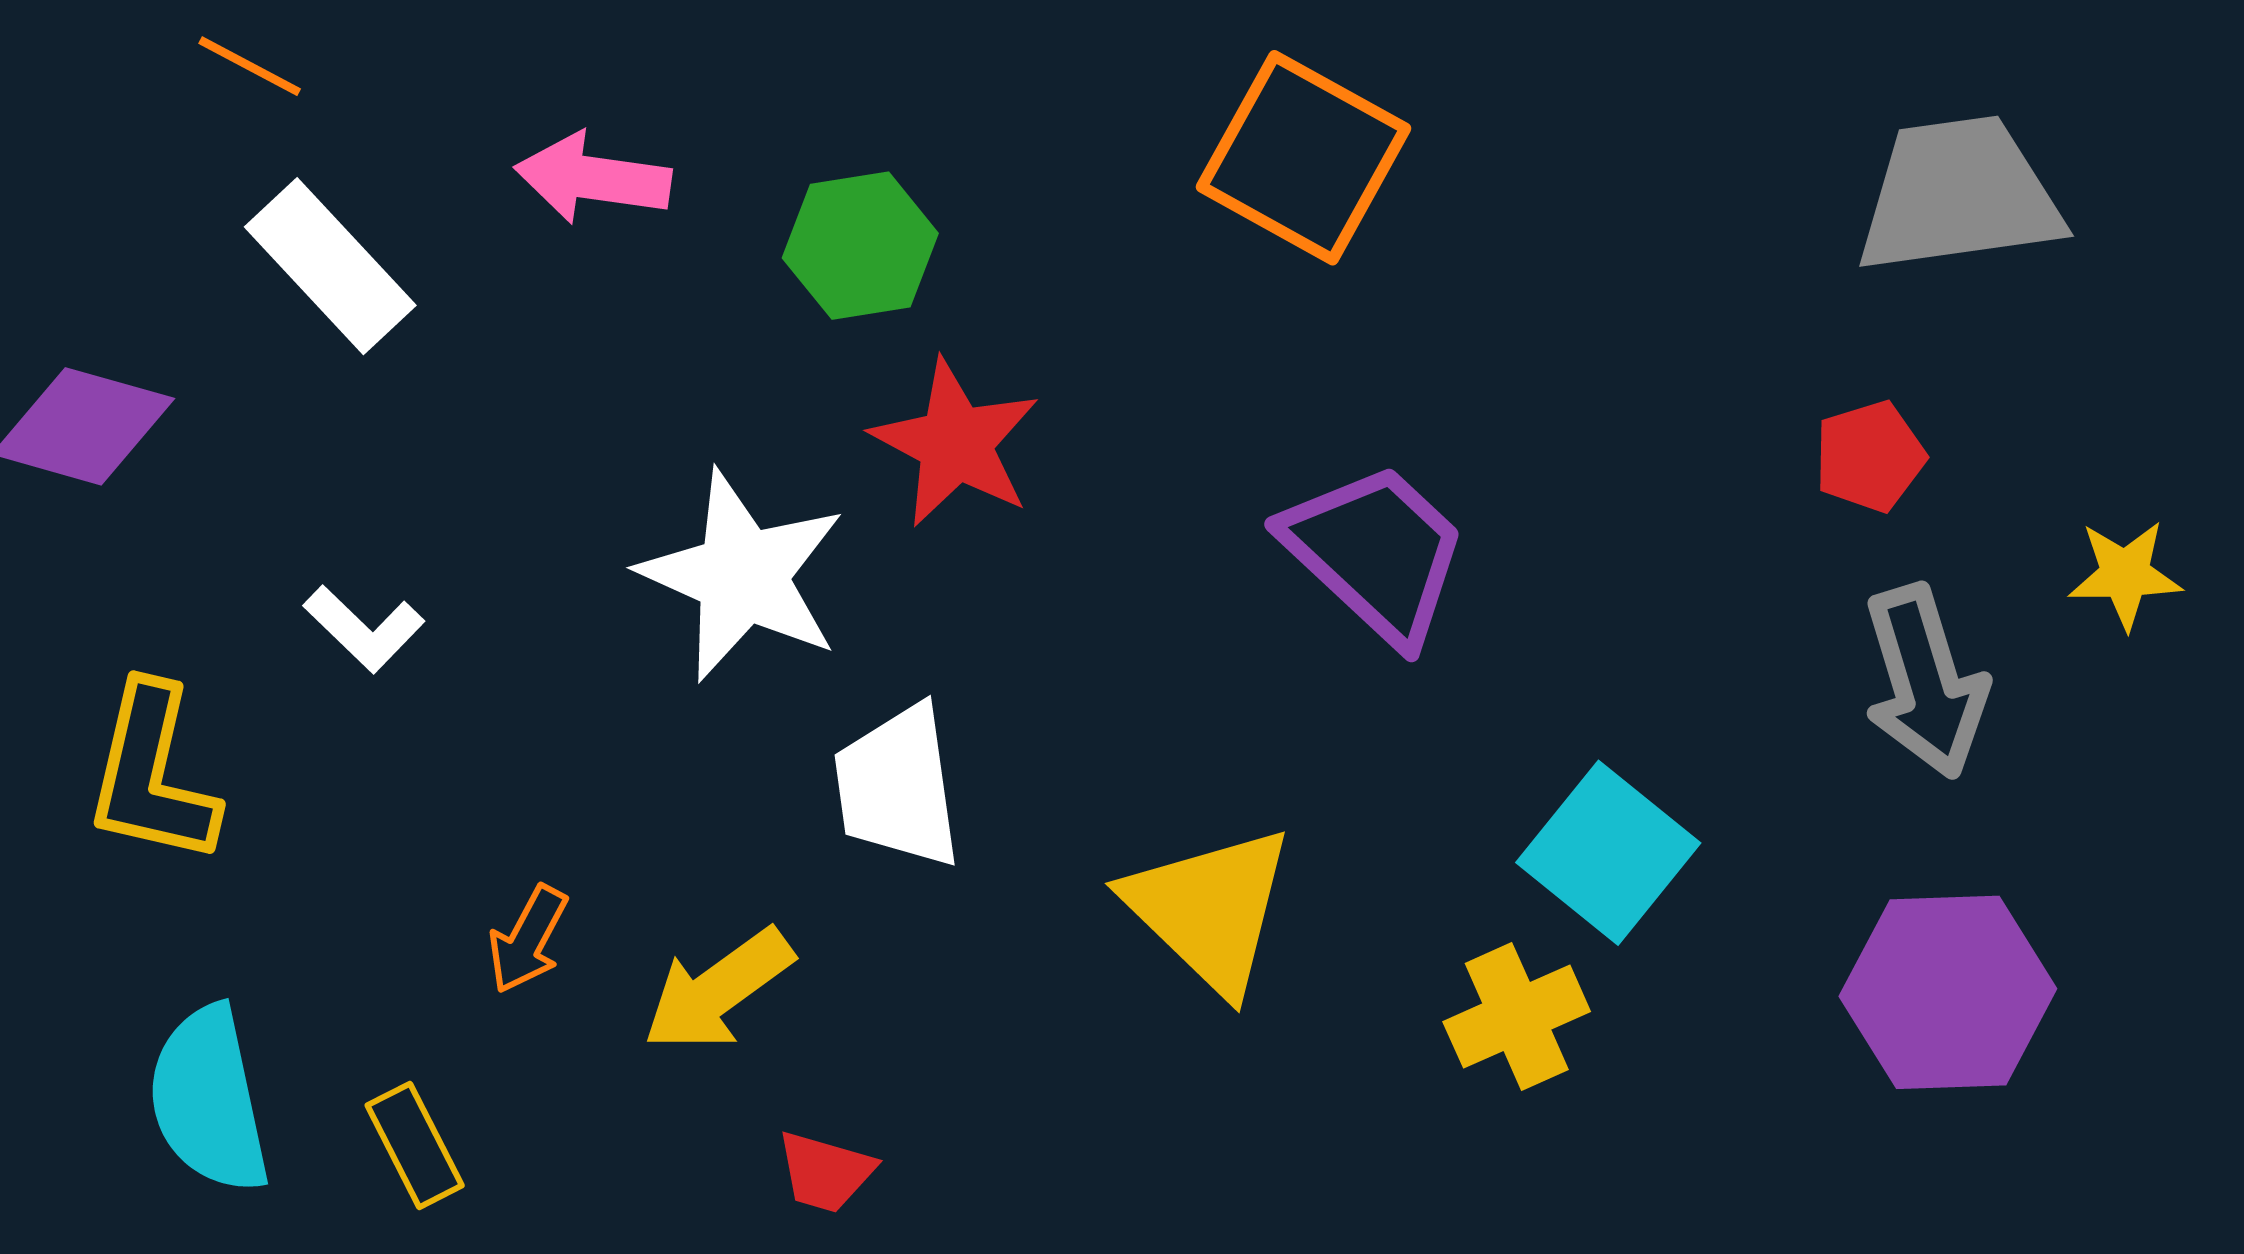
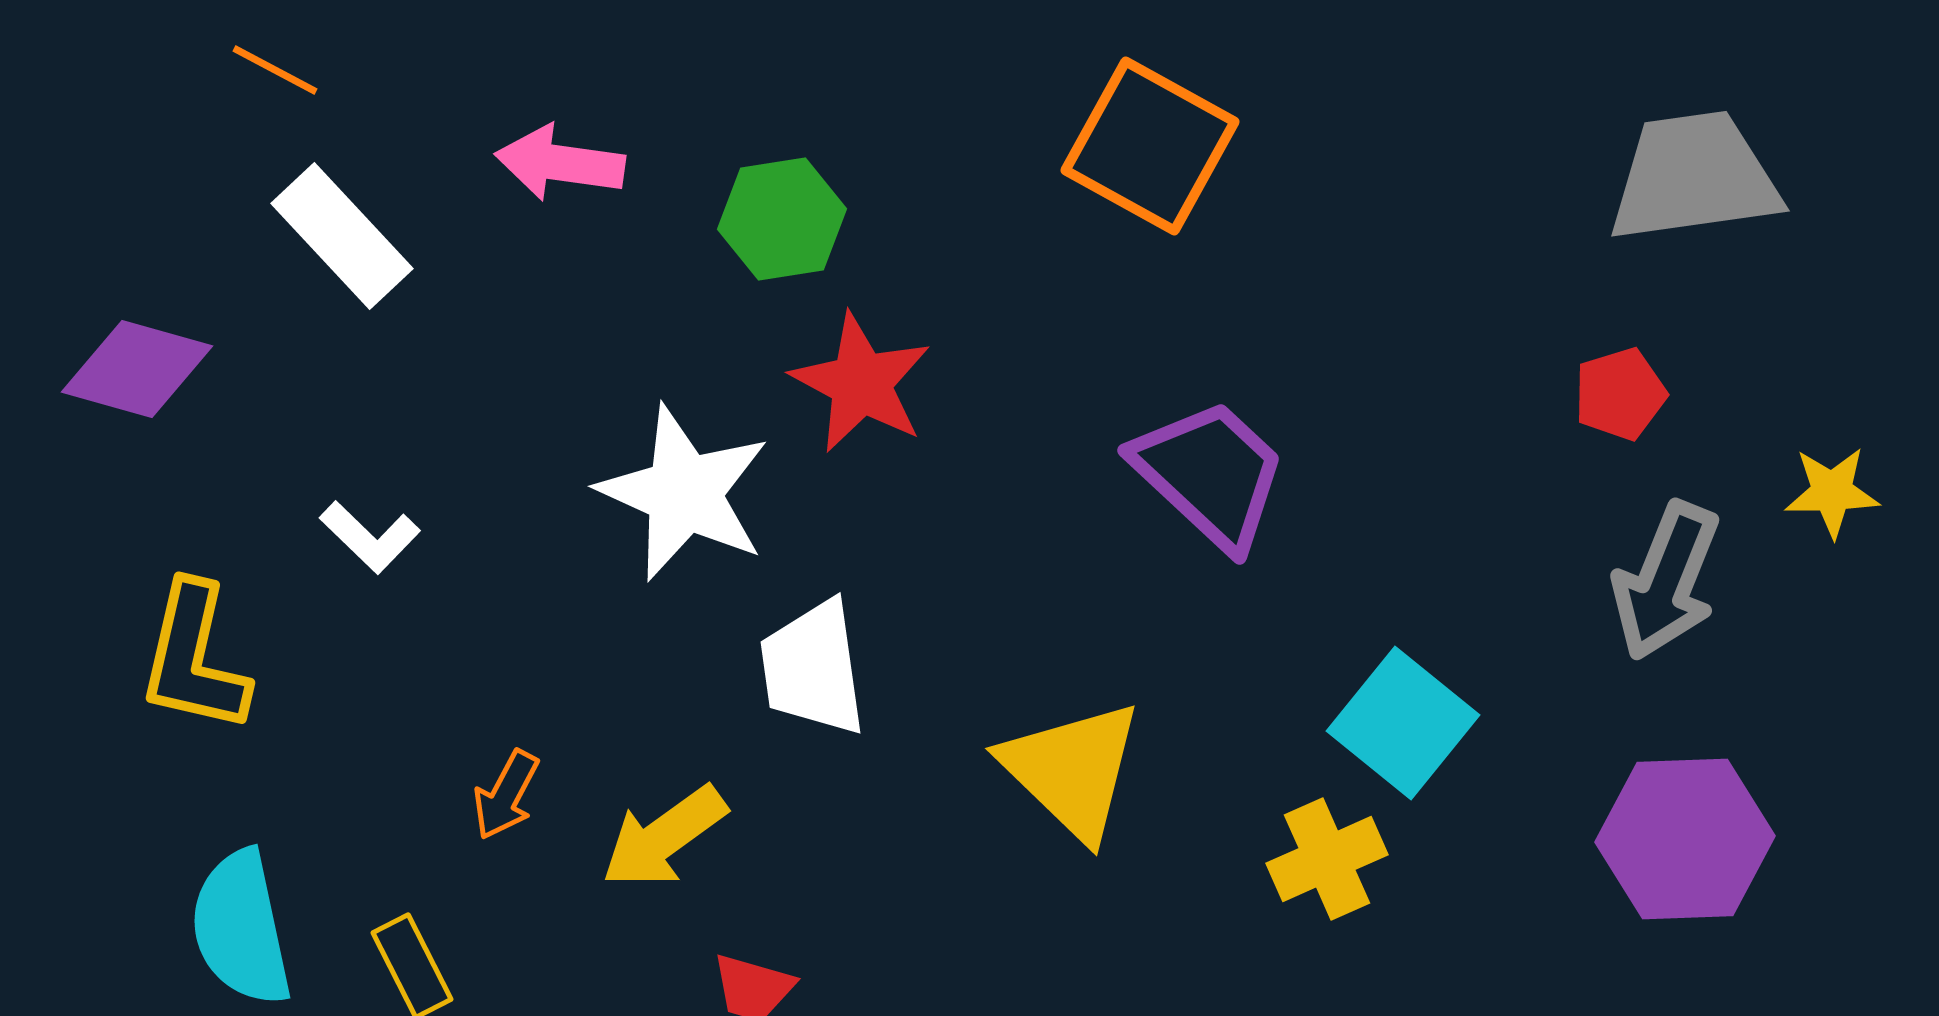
gray arrow: (1925, 682) -> (1666, 581), turned 39

